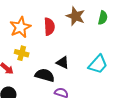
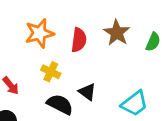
yellow cross: (22, 53) -> (51, 72), moved

